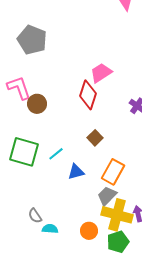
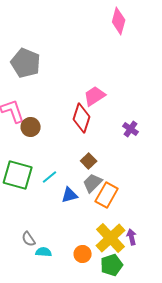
gray trapezoid: (107, 196) -> (93, 183), moved
yellow cross: (117, 215) -> (111, 238), turned 32

